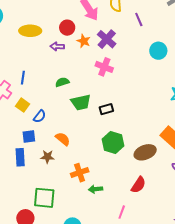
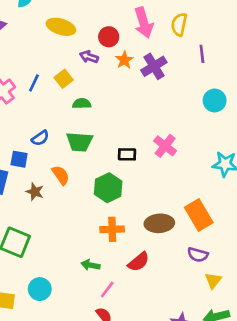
pink cross: (104, 67) -> (165, 146), moved
green trapezoid: (81, 102) -> (80, 142), moved
yellow square: (22, 105) -> (64, 79), moved
green hexagon: (113, 143) -> (108, 188), moved
orange cross: (80, 173) -> (112, 229), moved
green arrow: (96, 189) -> (90, 265), moved

